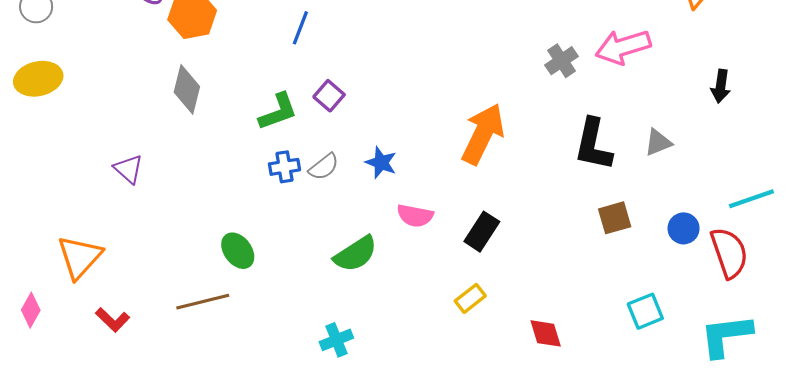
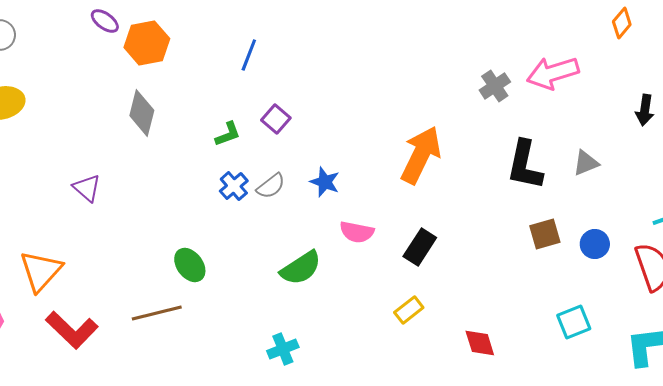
green L-shape: (278, 112) -> (228, 134), size x0.7
blue cross: (284, 167) -> (234, 186), turned -32
blue circle: (684, 228) -> (595, 244), moved
red L-shape: (113, 320) -> (72, 330), size x1.6

